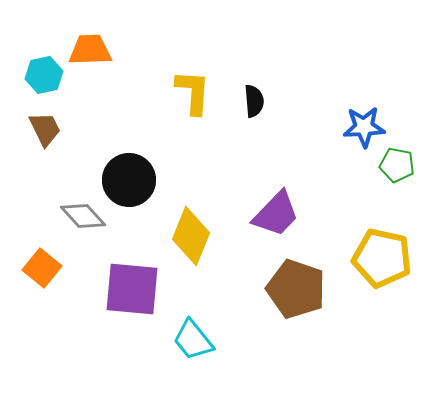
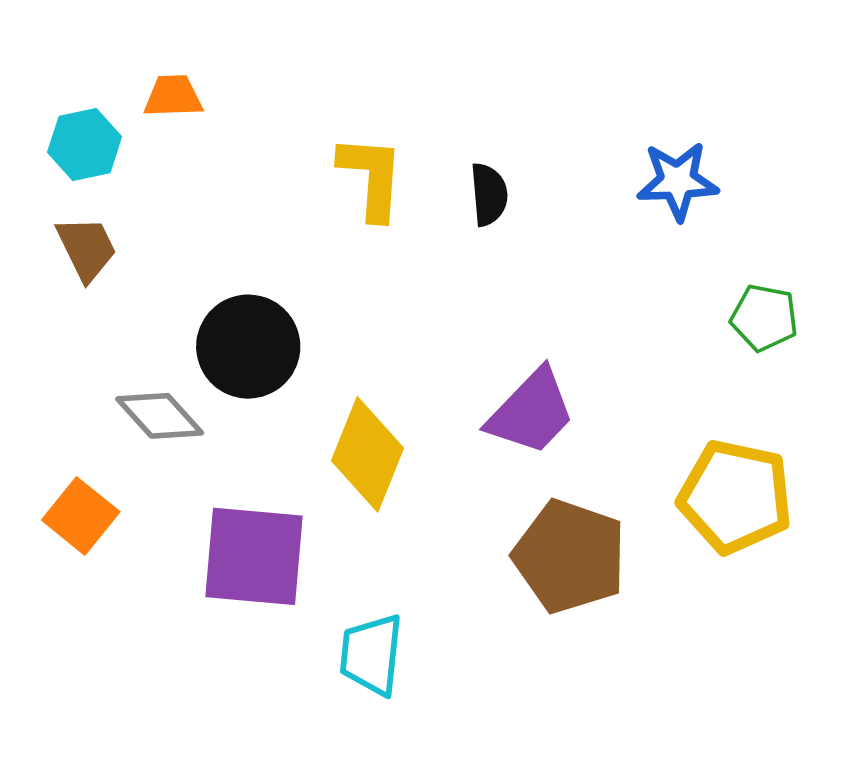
orange trapezoid: (90, 50) -> (173, 96), size x0.7
blue star: (364, 127) -> (678, 181), moved
cyan trapezoid: (193, 340) -> (371, 655), turned 45

